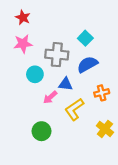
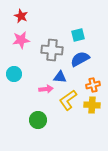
cyan square: (85, 38) -> (78, 35), turned 32
cyan circle: (35, 74) -> (14, 74), moved
pink arrow: (50, 97) -> (46, 89), turned -144
yellow cross: (105, 129) -> (92, 105), moved, turned -35

